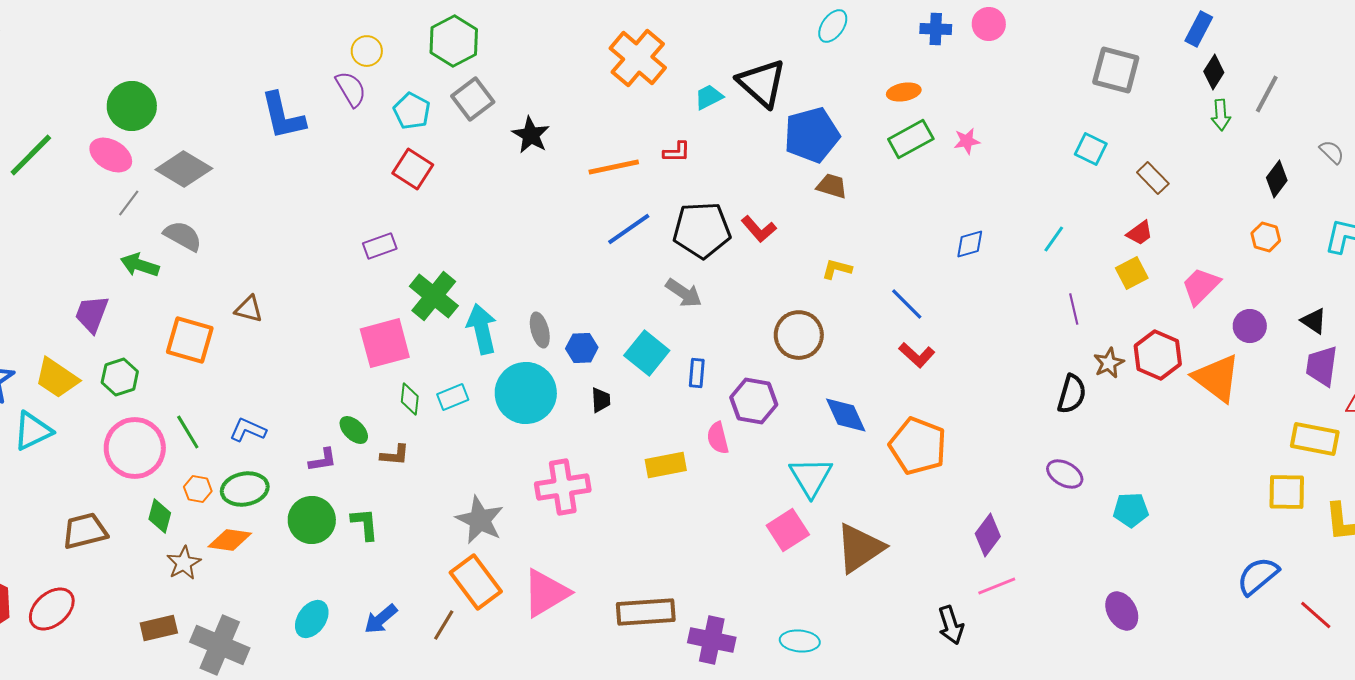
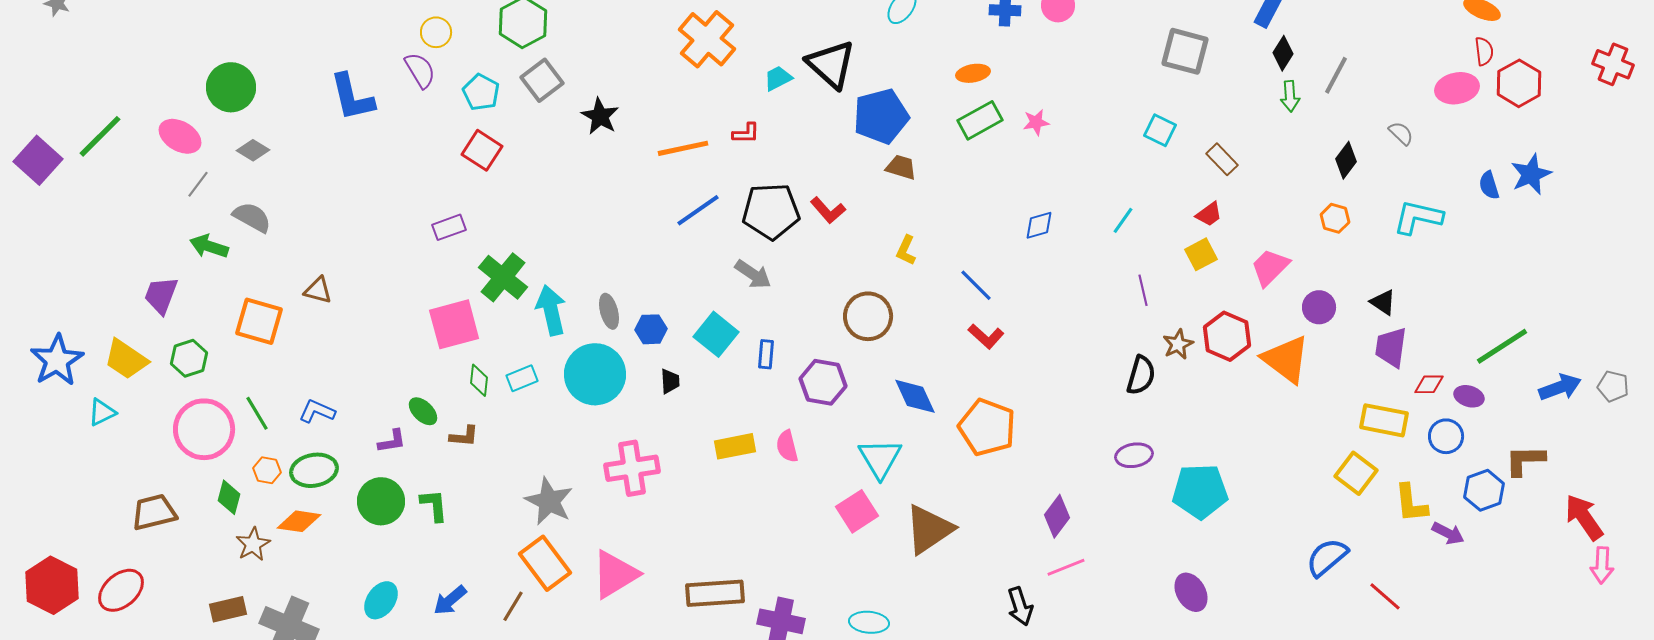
green circle: (132, 106) -> (231, 87), moved
gray diamond: (184, 169) -> (253, 150), size x0.6
yellow L-shape: (837, 269) -> (906, 250), turned -80
cyan triangle: (33, 431) -> (102, 412), size x0.7
pink semicircle: (718, 438) -> (787, 446), moved
purple ellipse: (1065, 474) -> (1134, 455), turned -39
yellow square: (1287, 492) -> (1356, 473), turned 36
cyan pentagon: (1131, 510) -> (1200, 491), size x1.6

